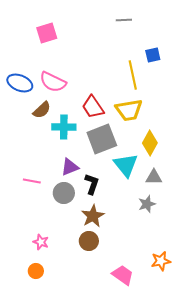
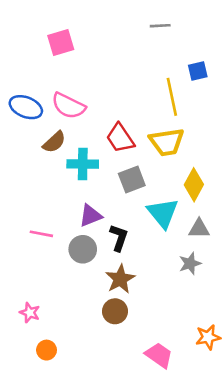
gray square: (102, 139) -> (132, 179), size x0.7
pink star: (41, 242) -> (30, 313), moved

